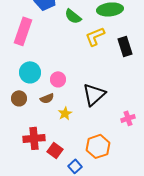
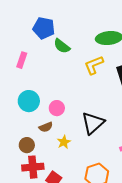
green semicircle: (73, 16) -> (62, 46), moved
pink rectangle: (23, 31) -> (22, 60), size x0.6
brown circle: (19, 98) -> (27, 145), moved

